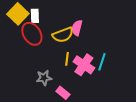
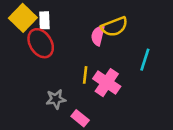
yellow semicircle: (63, 35) -> (114, 27), moved
cyan line: (102, 62) -> (145, 60), moved

